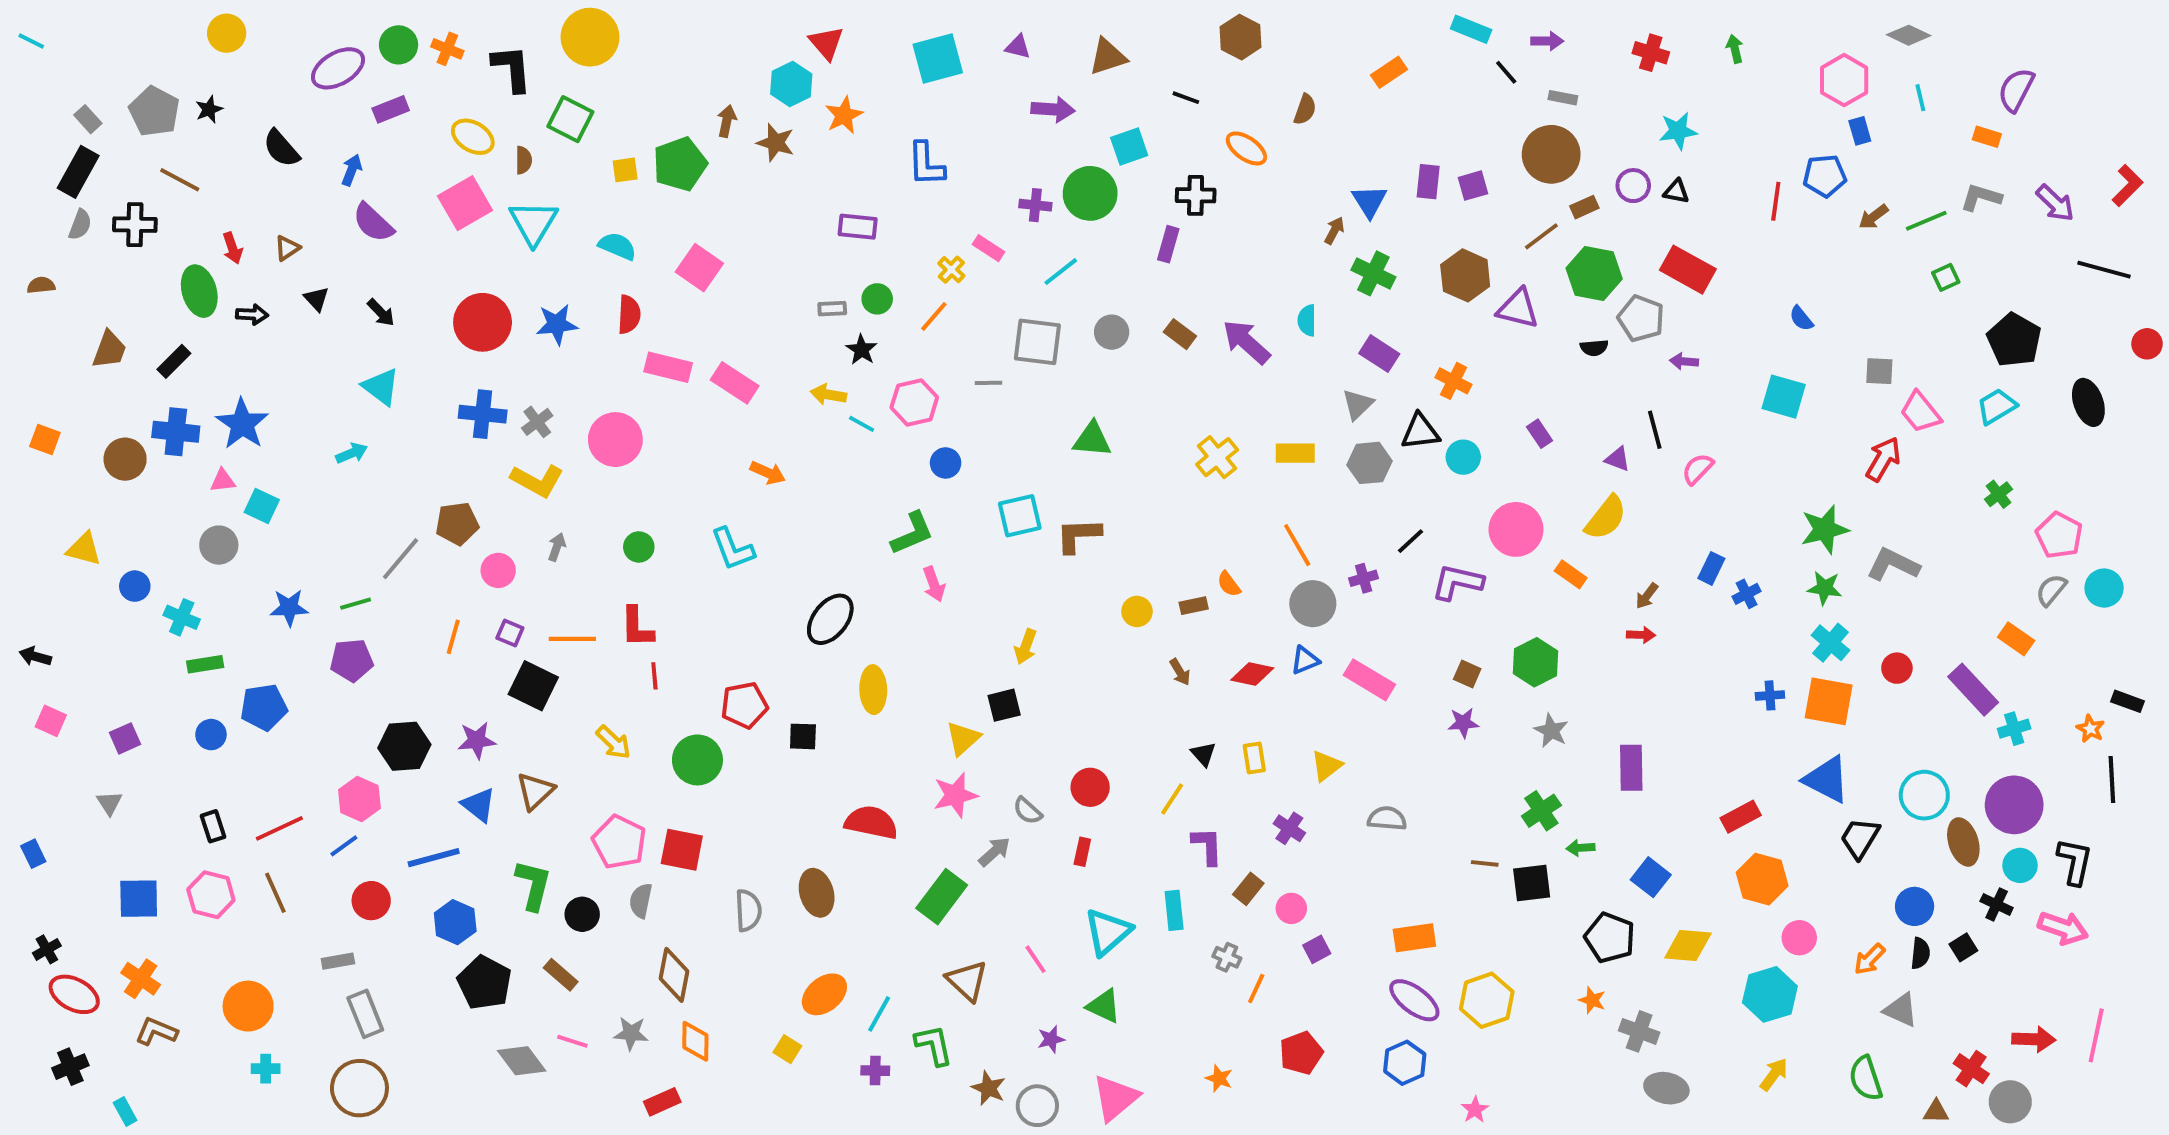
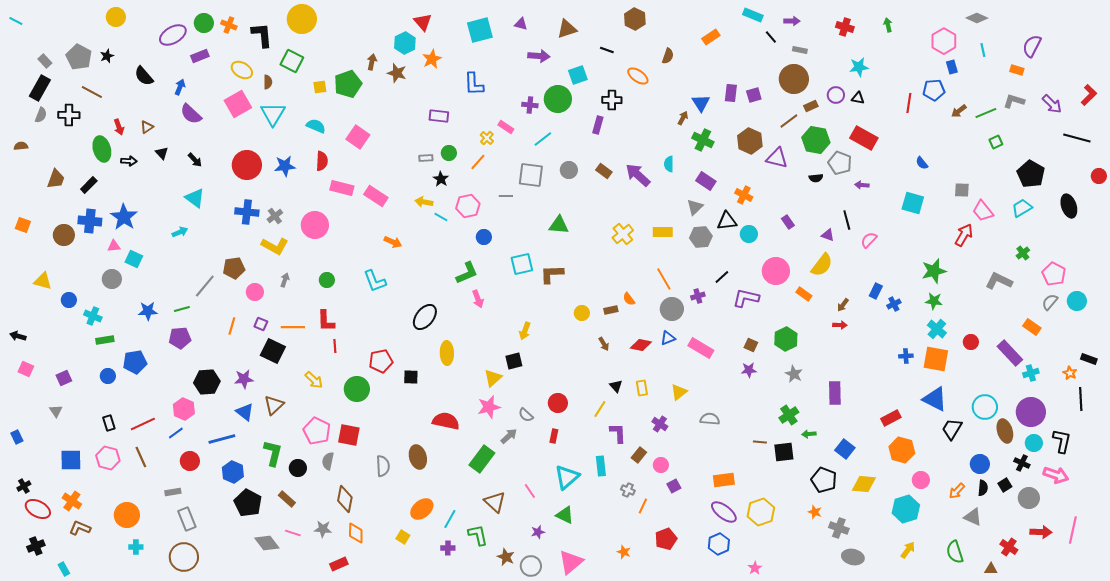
gray L-shape: (1893, 565) -> (999, 281), moved
gray circle: (2010, 1102) -> (1029, 498), moved

